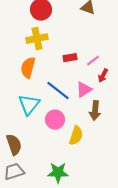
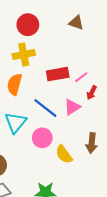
red rectangle: (70, 58) -> (58, 74), size x1.5
brown arrow: (95, 111) -> (92, 143), moved
yellow semicircle: (76, 136) -> (64, 154), turned 126

